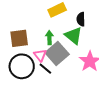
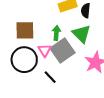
black semicircle: (81, 19) -> (86, 11), moved
black line: (45, 69) -> (50, 77), moved

